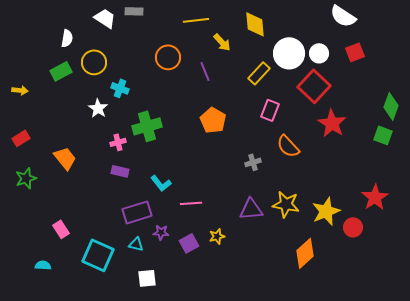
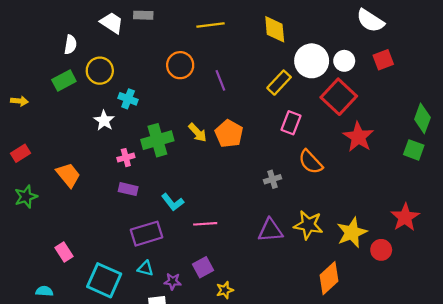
yellow arrow: (222, 42) -> (198, 133), moved
purple star: (161, 232) -> (173, 281), moved
yellow star: (217, 236) -> (225, 290), moved

